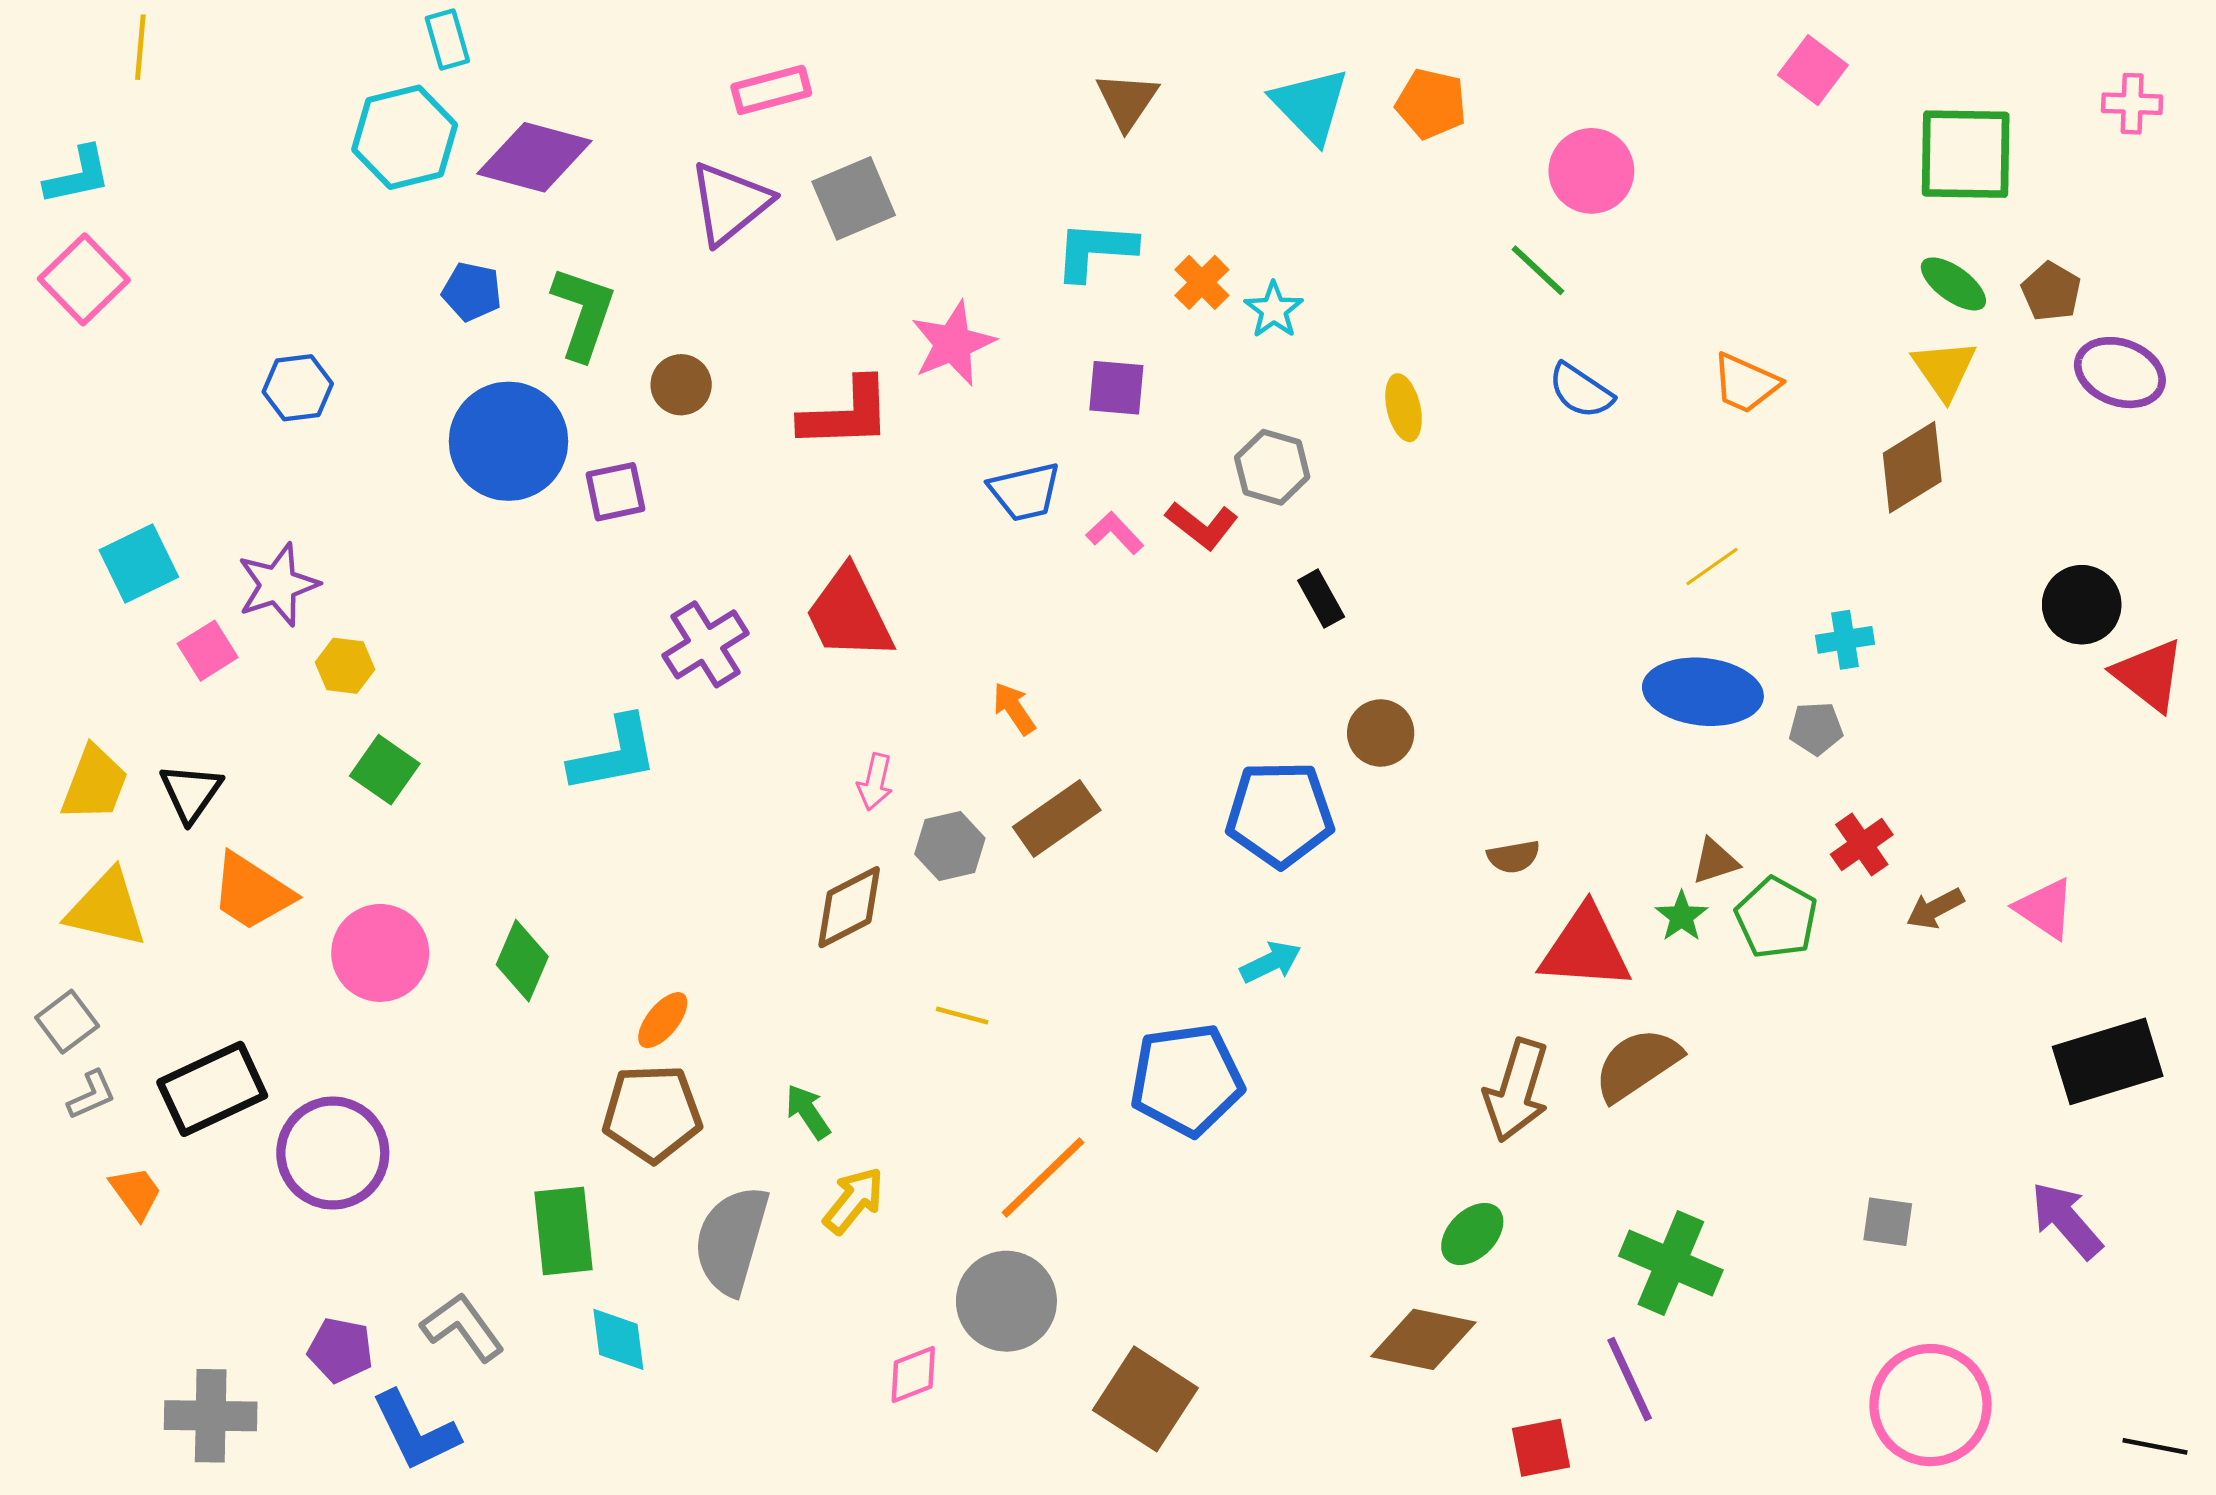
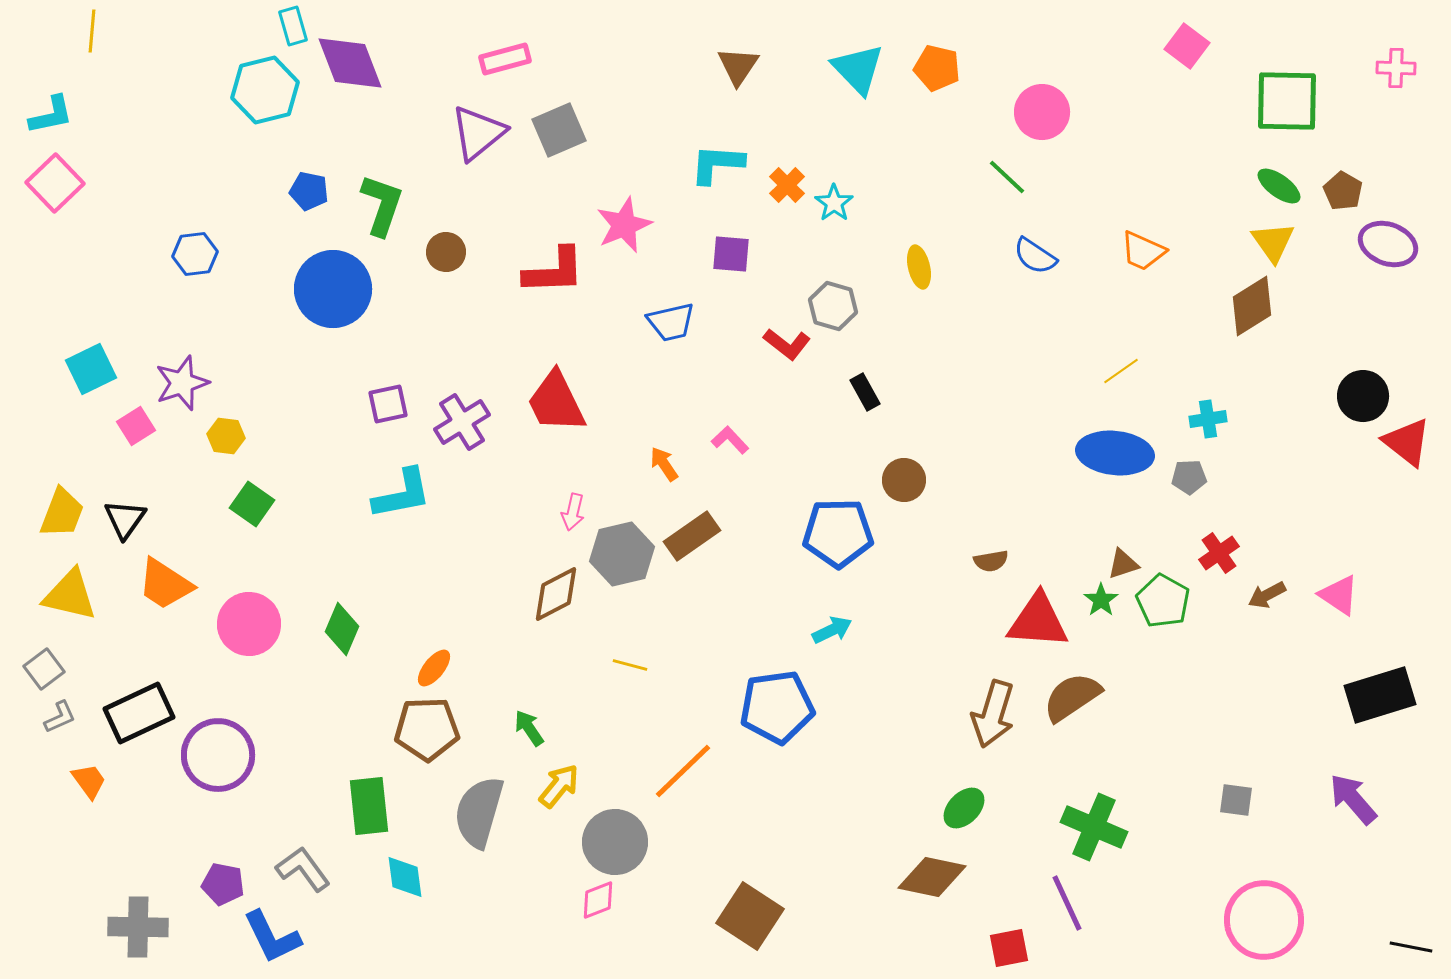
purple diamond: (534, 157) -> (350, 63), moved, turned 54
purple square: (615, 492) -> (388, 404), moved
pink L-shape: (1115, 533) -> (730, 440), moved
gray hexagon: (950, 846) -> (622, 554), size x1.4
gray circle: (1006, 1301) -> (615, 842), moved

